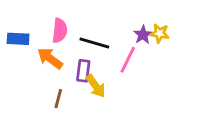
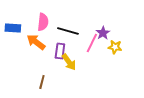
yellow star: (160, 33) -> (115, 47), moved
purple star: (143, 35) -> (103, 33), moved
brown line: (58, 99) -> (42, 82), moved

